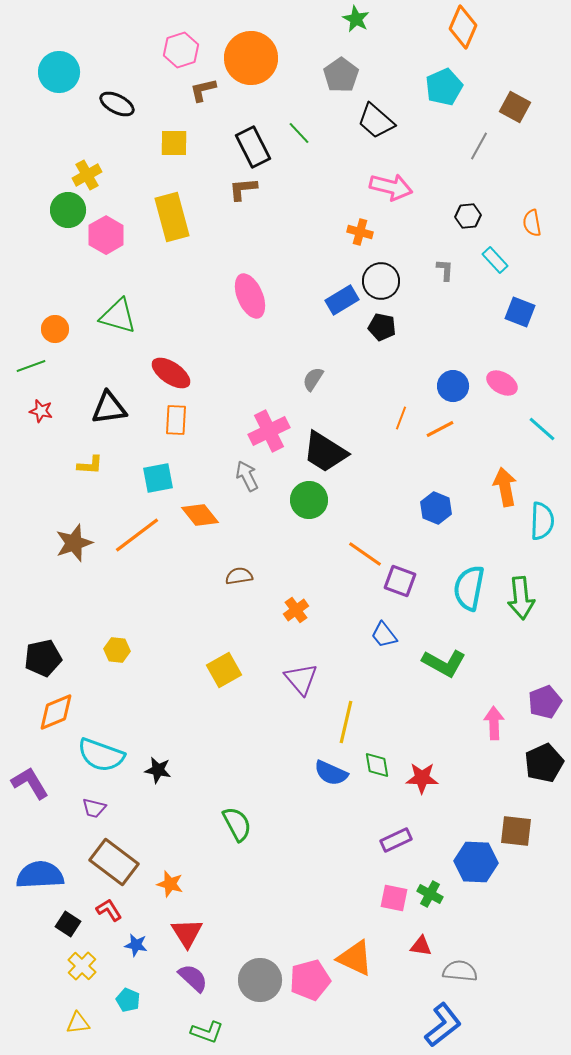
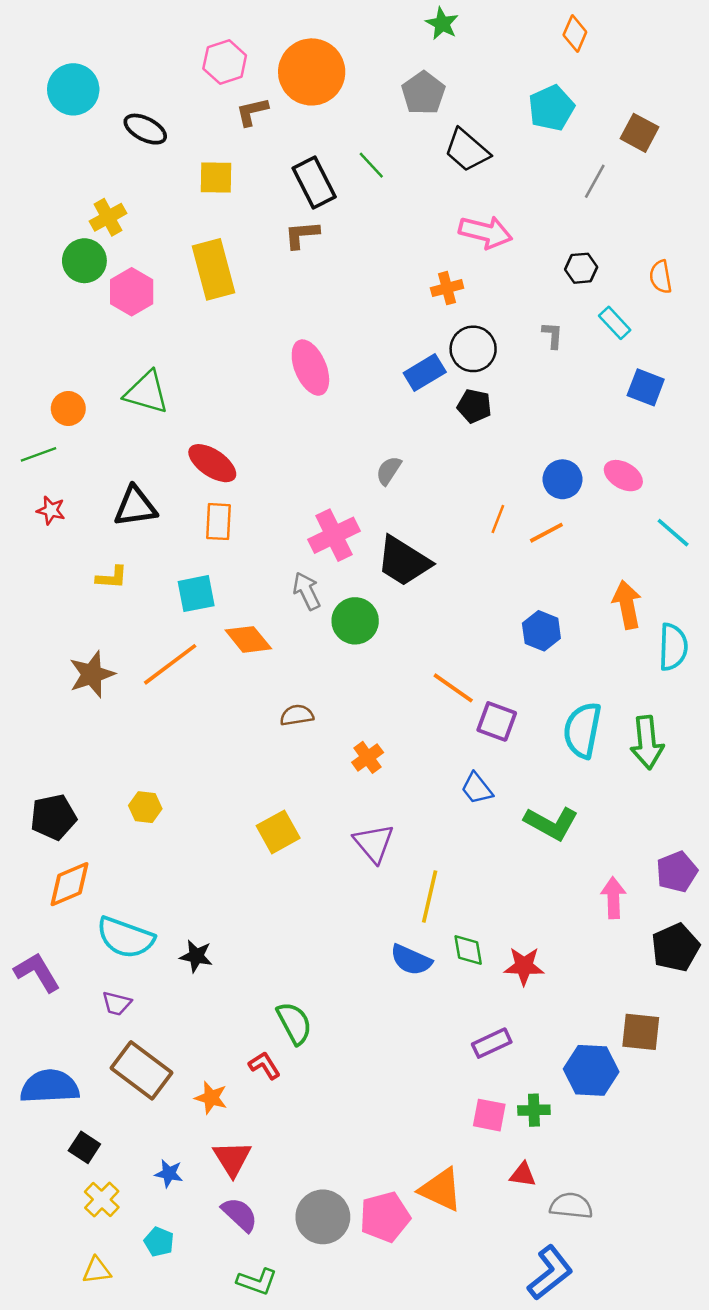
orange diamond: (463, 27) -> (575, 33), size x0.7
orange cross: (360, 232) -> (447, 288), turned -30
green circle: (309, 500) -> (355, 621), moved
green cross: (430, 894) -> (534, 1110), turned -30
red L-shape: (109, 910) -> (264, 1065), moved

